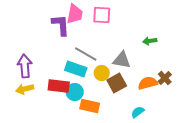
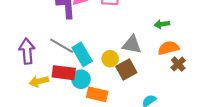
gray line: (86, 54) -> (62, 46), moved
cyan rectangle: (76, 69) -> (82, 54), turned 40
orange semicircle: (148, 83) -> (168, 48), moved
yellow arrow: (25, 89) -> (39, 81), moved

